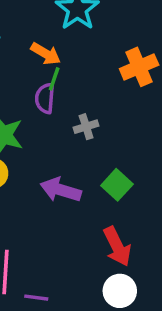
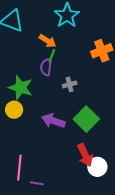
green square: (117, 185) -> (86, 119), size x1.4
white circle: (120, 291) -> (97, 167), moved

